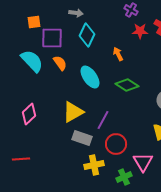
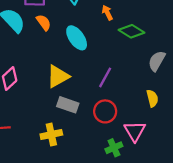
green diamond: (127, 85) -> (131, 31), moved
purple line: (103, 120) -> (105, 77), moved
yellow cross: (94, 165) -> (51, 134), moved

